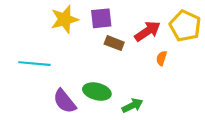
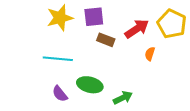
cyan line: (34, 64) -> (58, 59), moved
purple semicircle: (65, 101) -> (60, 94), size x0.7

